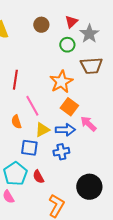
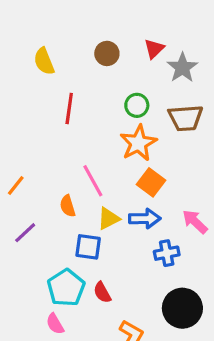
green circle: (67, 45) -> (137, 105), moved
red line: (15, 80) -> (69, 108), moved
pink arrow: (88, 124) -> (195, 222), moved
blue cross: (61, 152) -> (167, 253), moved

